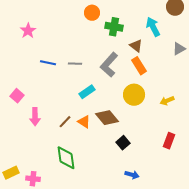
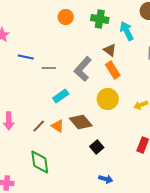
green cross: (114, 27) -> (100, 19), moved
blue line: (48, 63) -> (26, 57), moved

